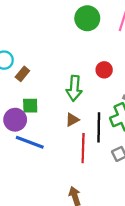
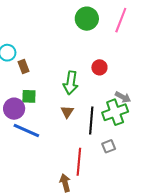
brown rectangle: (22, 74) -> (23, 66), turned -64
brown triangle: (72, 120) -> (67, 112), turned -32
red line: (83, 148) -> (79, 162), moved

